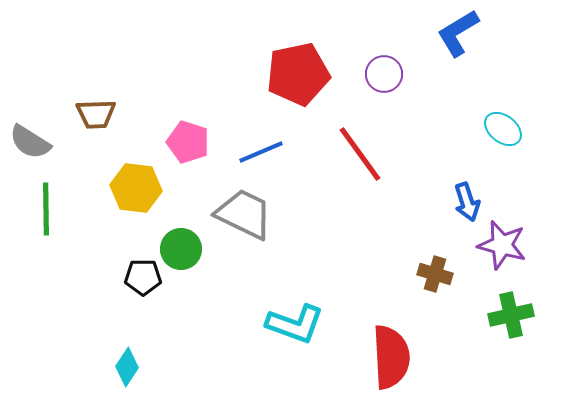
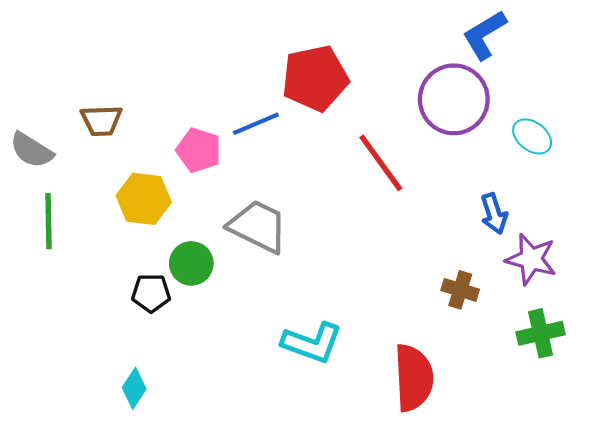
purple circle: (384, 74) -> (454, 99), moved, size x1.8
blue line: (261, 152) -> (256, 124), moved

